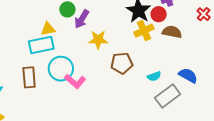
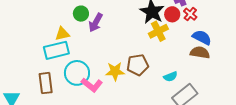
red cross: (204, 14) -> (190, 14), moved
brown semicircle: (172, 32) -> (200, 53), moved
yellow star: (98, 40) -> (115, 71), moved
blue semicircle: (188, 76) -> (202, 37), moved

